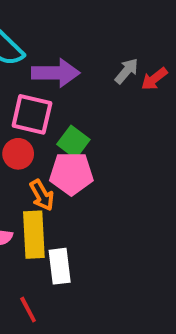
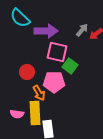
pink square: (32, 114) -> (57, 52), moved
green square: (73, 142) -> (70, 66), moved

